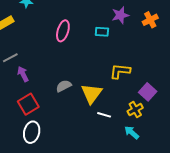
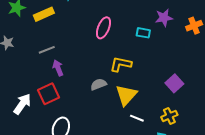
yellow L-shape: (120, 71) -> (121, 64), moved
purple square: (148, 92) -> (174, 83), moved
red square: (28, 104) -> (49, 94), moved

